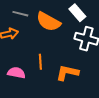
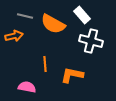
pink semicircle: (16, 73) -> (27, 87), moved

